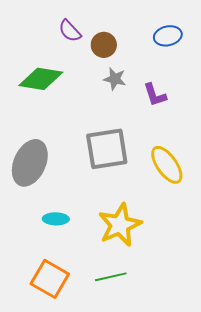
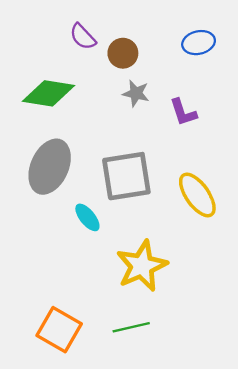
gray ellipse: (30, 163) -> (50, 167), moved
cyan ellipse: (56, 219) -> (87, 217), moved, turned 50

